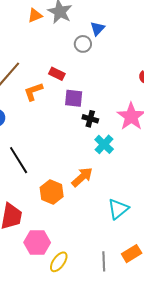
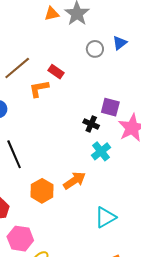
blue triangle: (97, 29) -> (120, 43), moved
red rectangle: (57, 74) -> (56, 72), moved
purple square: (74, 98) -> (110, 107), moved

